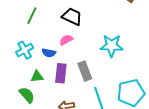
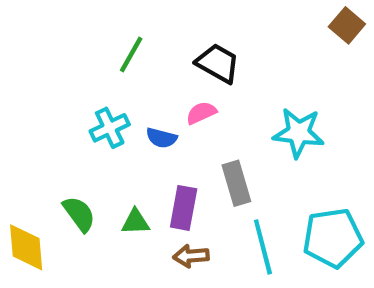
purple rectangle: (61, 73) -> (184, 208), moved
green triangle: (37, 76) -> (135, 222), moved
green semicircle: (27, 95) -> (79, 214), moved

